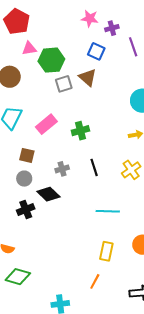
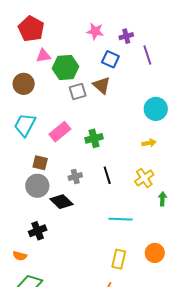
pink star: (90, 18) -> (95, 31), moved
gray circle: (24, 179) -> (37, 186), size x1.5
black cross: (26, 209) -> (38, 231), moved

